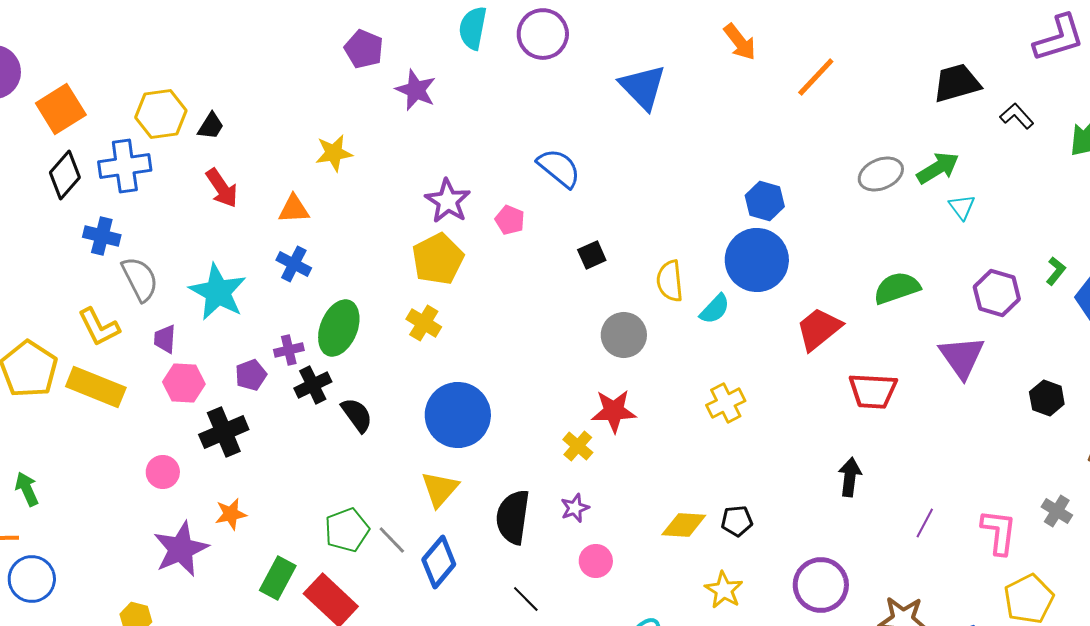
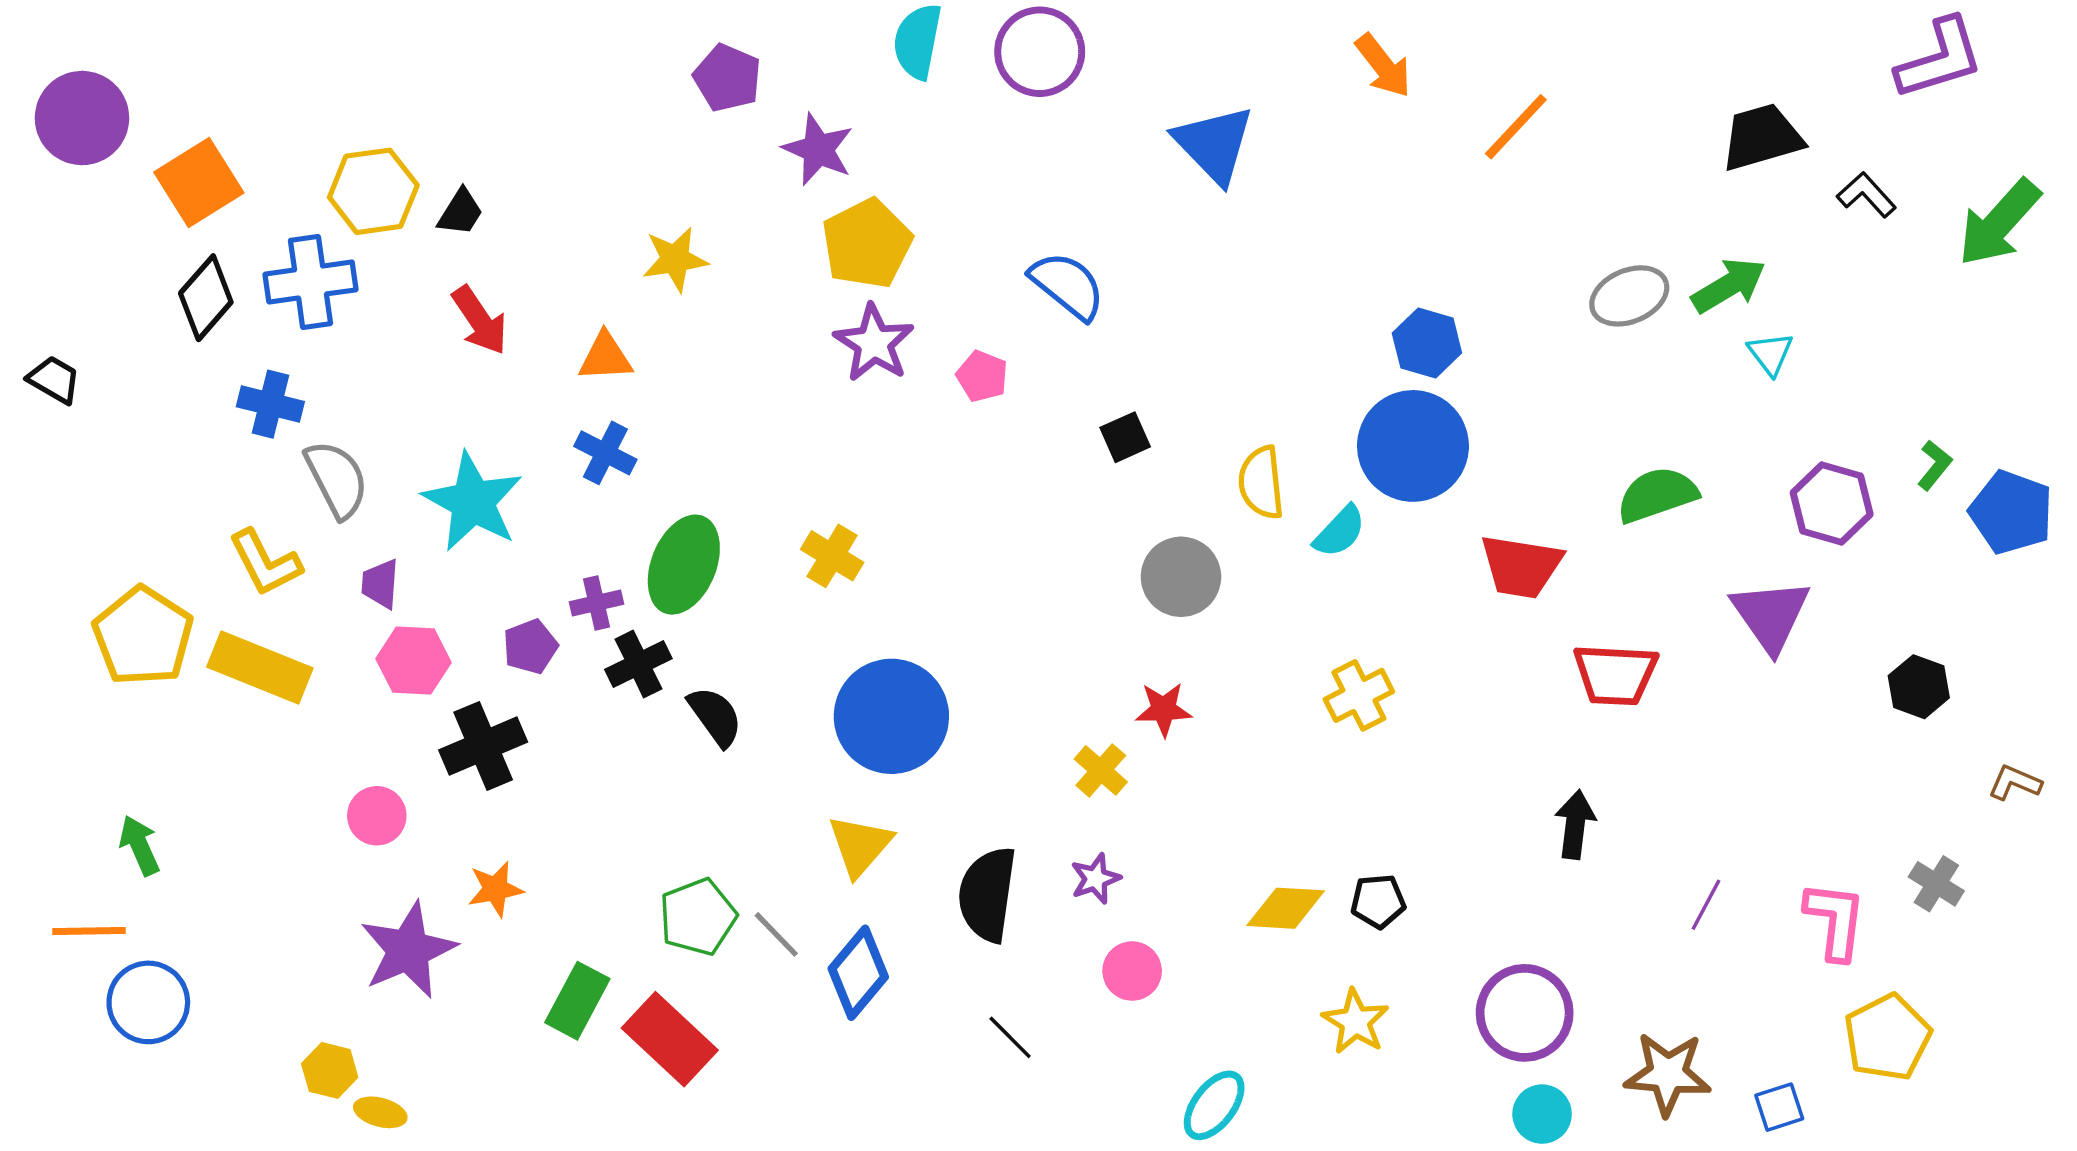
yellow pentagon: (438, 259) -> (867, 244), moved
red trapezoid: (819, 329) -> (1521, 566), turned -132
red star: (614, 411) -> (1164, 709), size x0.7

